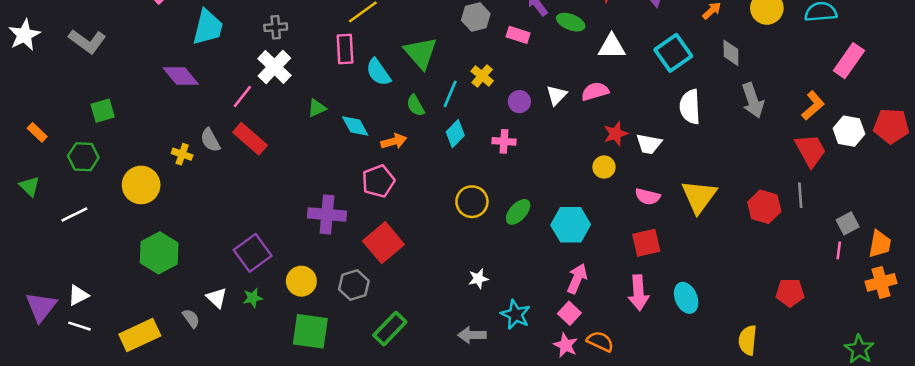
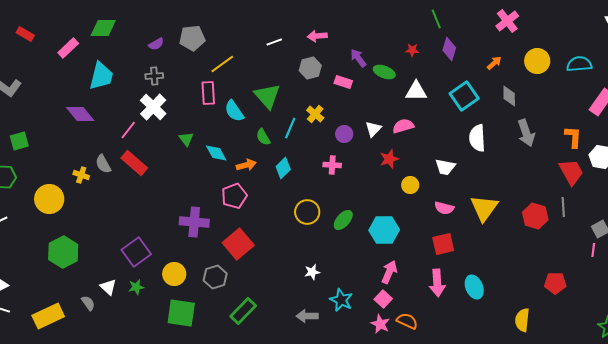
orange L-shape: (813, 105) -> (573, 137), turned -45
green triangle: (317, 108) -> (186, 139), turned -42
cyan diamond: (455, 134) -> (283, 168), moved
red star: (616, 134) -> (389, 159), moved

